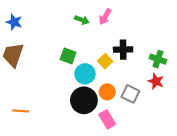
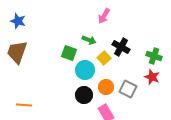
green arrow: (82, 20) -> (89, 40), moved
black cross: (123, 50) -> (121, 47), turned 30
black circle: (84, 100) -> (84, 95), size x0.7

